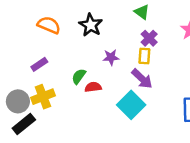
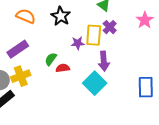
yellow rectangle: (144, 56) -> (94, 35), moved, size x1.5
purple rectangle: (39, 64) -> (18, 49), size x1.5
purple arrow: (142, 79) -> (104, 61), turned 42

